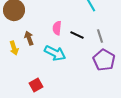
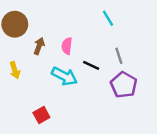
black line: (77, 35) -> (91, 65), moved
brown arrow: (29, 38) -> (39, 46), moved, turned 40

